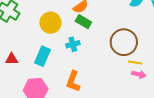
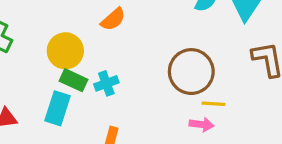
green rectangle: (83, 22) -> (73, 80), moved
pink arrow: (139, 74) -> (201, 124), moved

